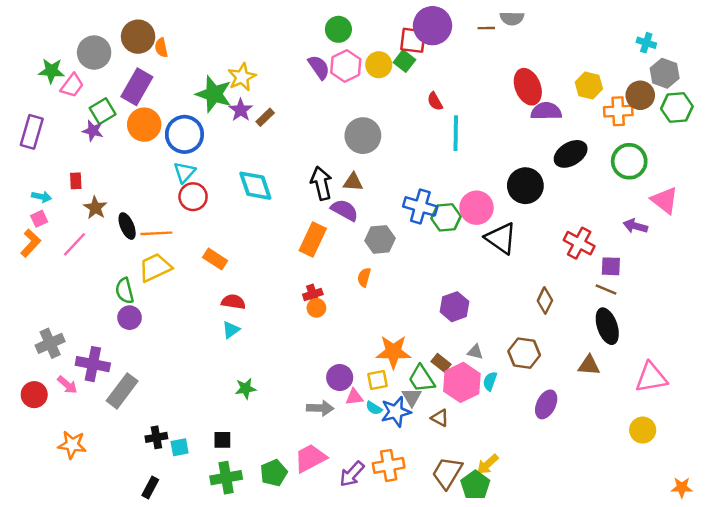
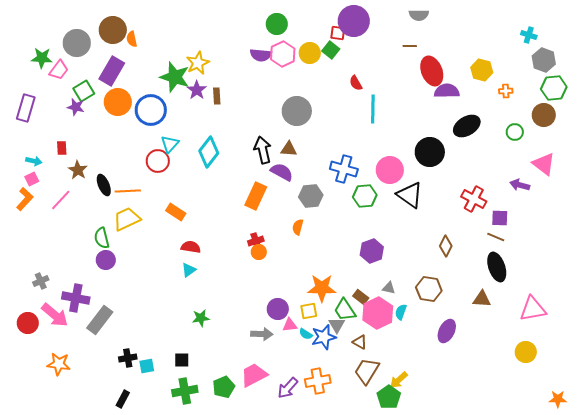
brown line: (486, 28) -> (410, 46), moved
red square: (413, 40) -> (338, 33), size x0.7
purple semicircle: (319, 67) -> (261, 55), turned 130
brown circle: (640, 95) -> (544, 115), moved
orange cross: (618, 111) -> (506, 91), size x0.6
brown rectangle: (265, 117) -> (217, 96), turned -49
green circle: (629, 161) -> (515, 132), size x0.6
cyan triangle: (184, 172) -> (170, 144), moved
cyan diamond: (255, 186) -> (209, 152), turned 56
green hexagon: (446, 217) -> (365, 196), moved
gray cross: (50, 343) -> (41, 281), size x0.7
pink arrow: (67, 385) -> (55, 315), size x1.6
brown trapezoid: (447, 473) -> (367, 371), moved

